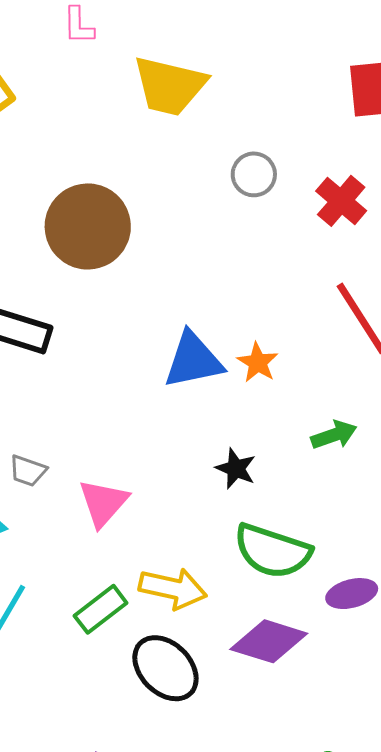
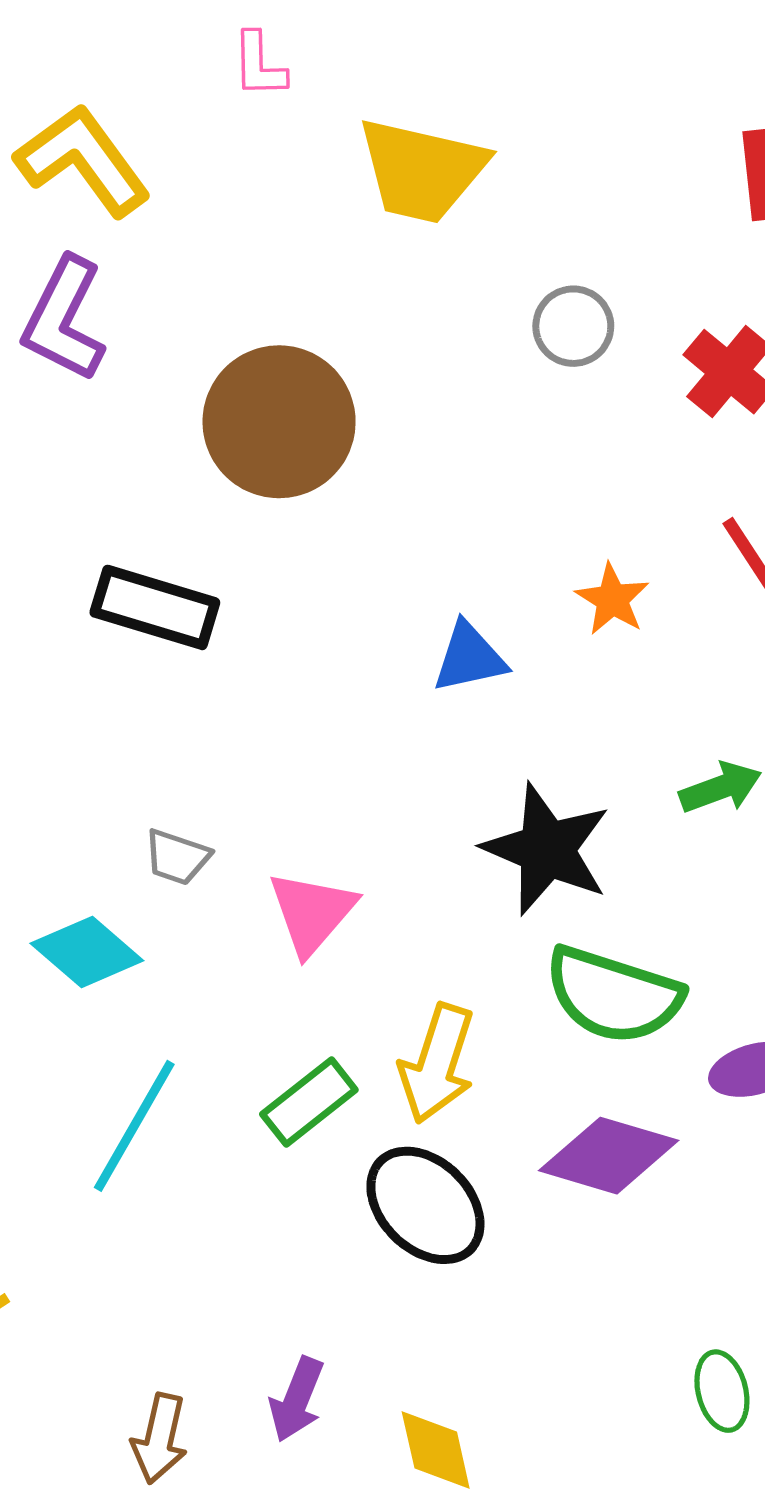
blue triangle: (193, 360) -> (469, 657), size x0.7
orange star: (258, 363) -> (612, 599), moved
black star: (236, 469) -> (547, 849), size x1.8
yellow arrow: (173, 588) -> (437, 1064), turned 96

